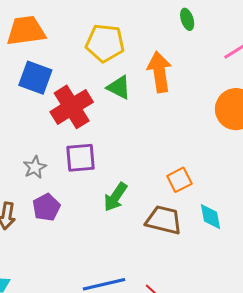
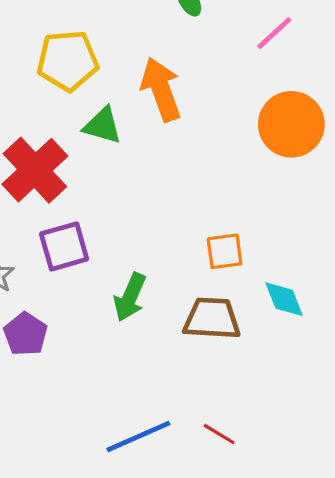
orange square: (179, 180) -> (225, 251), turned 30

